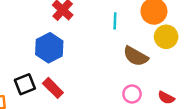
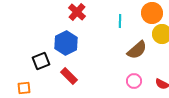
brown semicircle: (136, 56) -> (137, 50), turned -70
black square: (25, 84) -> (41, 61), moved

